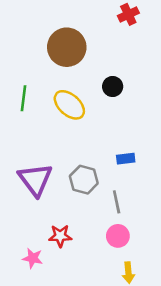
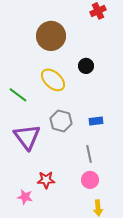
green line: (23, 98) -> (18, 95), moved, turned -60
gray hexagon: (84, 180) -> (61, 121), moved

